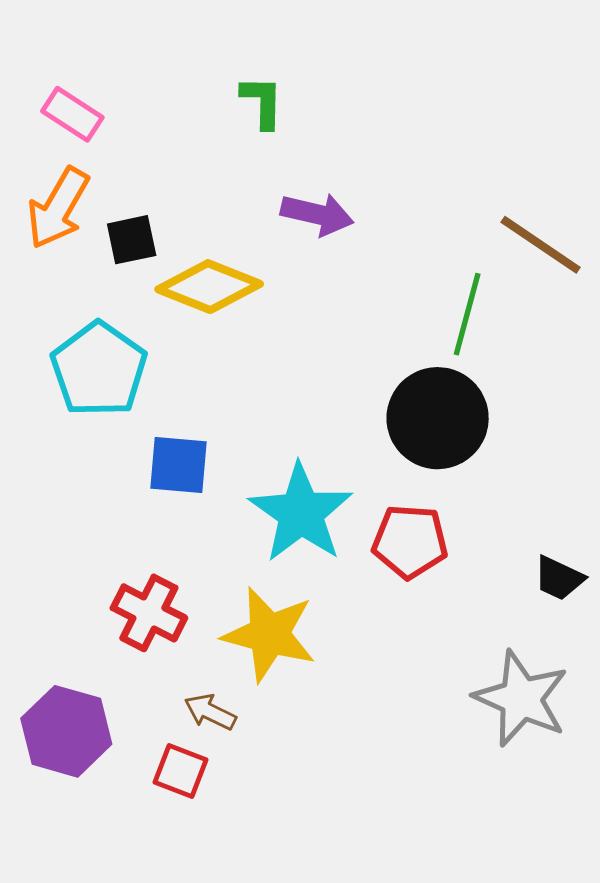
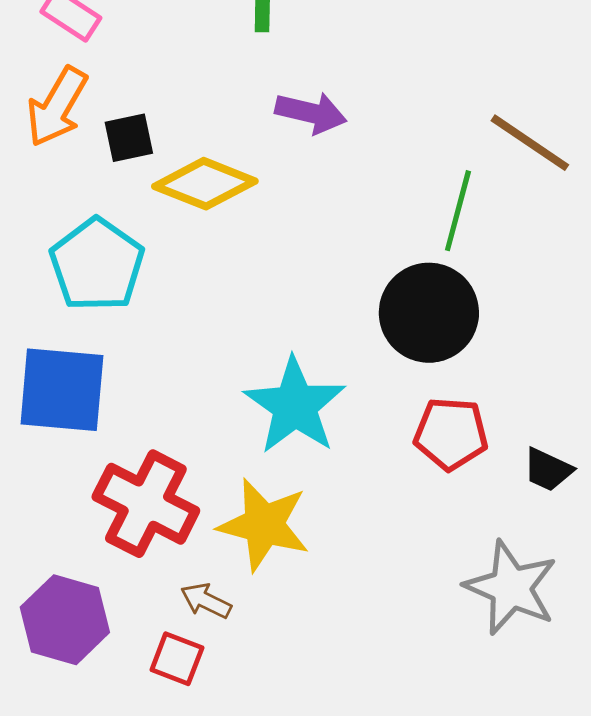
blue square: (178, 465) -> (62, 390), moved, size x1.5
red pentagon: (410, 542) -> (451, 434), moved
red cross: (149, 613) -> (146, 504), size x1.4

